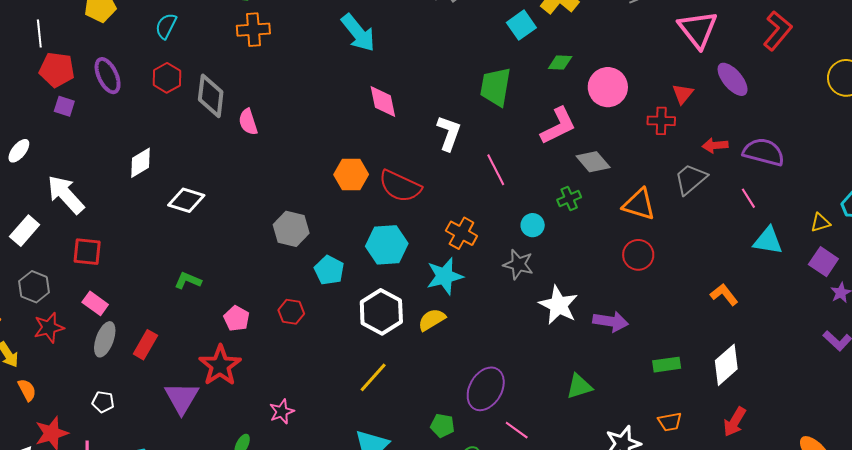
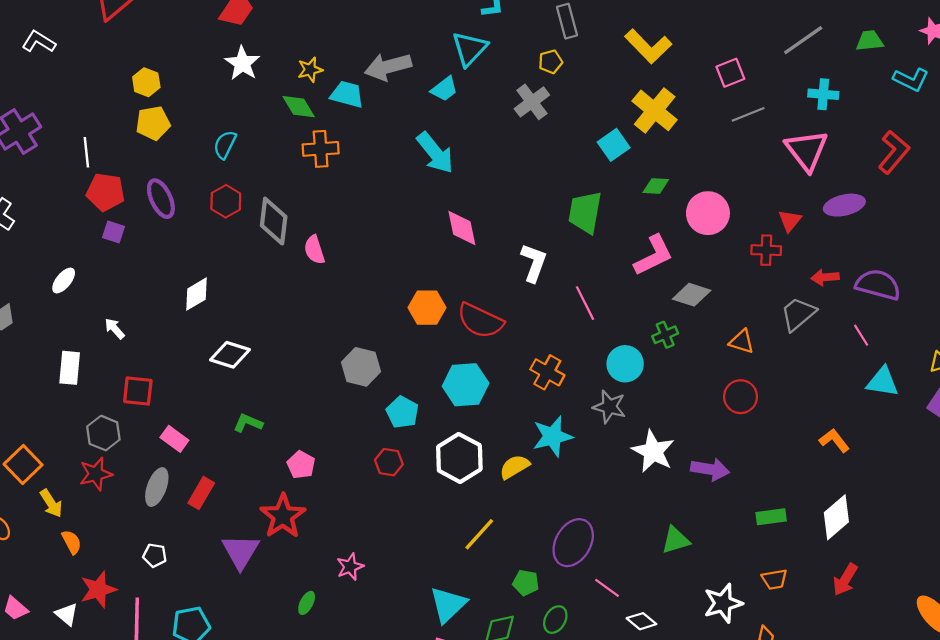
purple ellipse: (733, 79) -> (844, 205), turned -63
gray diamond: (593, 162) -> (692, 295), turned -32
white arrow: (66, 195) -> (115, 329), size x0.5
white diamond: (186, 200) -> (230, 355), moved
orange triangle: (639, 204) -> (742, 341), size x0.7
cyan circle: (533, 225) -> (625, 364), size x1.4
white rectangle: (25, 231) -> (70, 368), turned -36
cyan star: (445, 276) -> (553, 436), moved
gray hexagon: (34, 287) -> (103, 433), moved
pink rectangle: (95, 303) -> (174, 439), moved
red hexagon: (291, 312) -> (389, 462), moved
yellow line: (373, 377) -> (479, 534), moved

